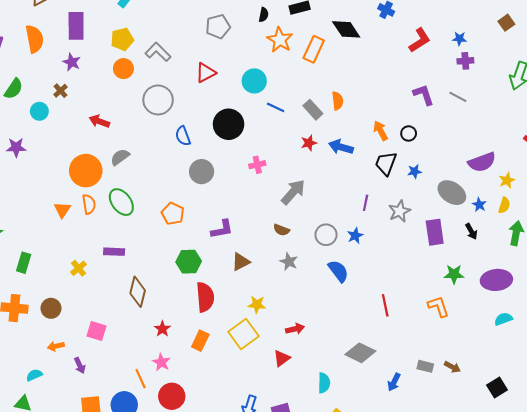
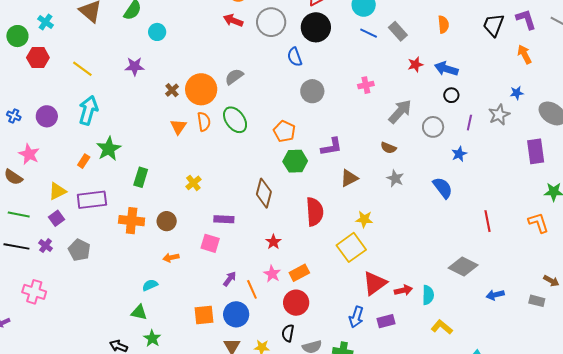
brown cross: (60, 91) -> (172, 90), moved
blue line: (276, 107) -> (369, 33), moved
gray rectangle: (313, 110) -> (398, 31), moved
red arrow: (99, 121) -> (233, 20), moved
black circle: (229, 124) -> (316, 27), moved
orange arrow: (381, 131) -> (524, 54), moved
black circle: (409, 133) -> (451, 95), moved
black trapezoid: (386, 163) -> (493, 25), moved
gray star: (400, 211) -> (499, 115), moved
gray circle: (326, 235) -> (433, 127), moved
purple rectangle: (114, 252) -> (224, 219), moved
green hexagon: (189, 262) -> (295, 161), moved
brown diamond: (138, 292) -> (264, 193), moved
red arrow: (295, 329) -> (403, 290), moved
orange rectangle: (200, 341) -> (299, 273), moved, turned 36
red triangle: (282, 358) -> (375, 283), moved, size x1.5
purple arrow: (80, 365) -> (230, 279), moved, turned -119
gray rectangle: (425, 366) -> (537, 301), moved
blue arrow: (394, 382) -> (495, 295), turned 48
red circle: (172, 396) -> (296, 303), moved

